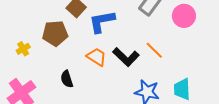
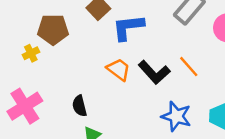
brown pentagon: (55, 33) -> (53, 29), moved
black semicircle: (67, 79) -> (79, 106), moved

